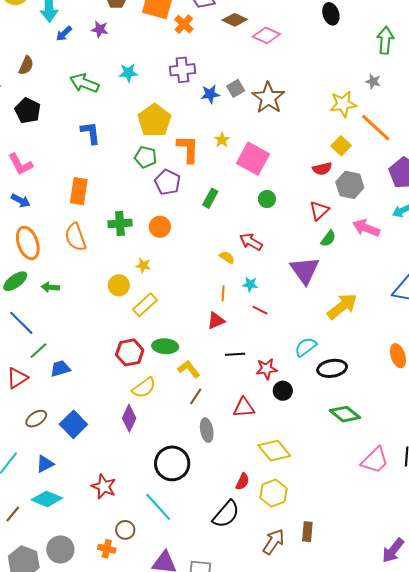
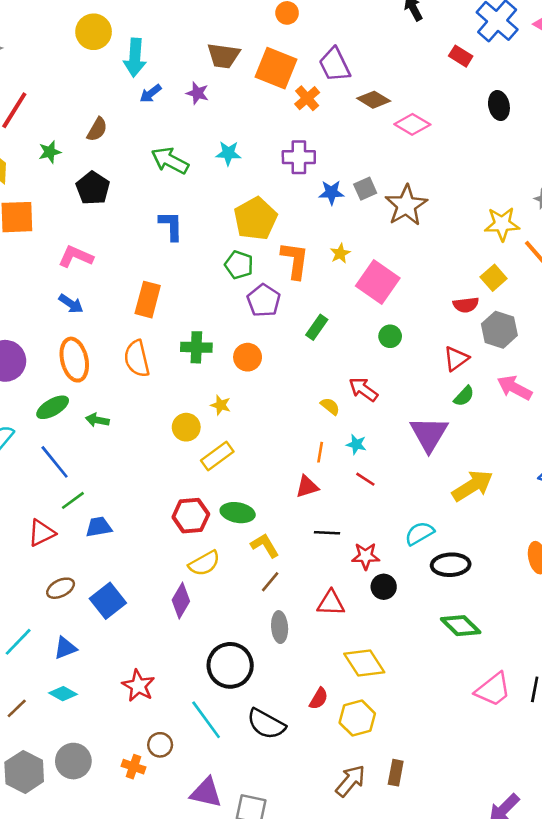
pink L-shape: (20, 164) -> (76, 257), turned 136
cyan diamond: (47, 499) -> (63, 694), size x0.7
black semicircle: (226, 514) -> (266, 724), moved, turned 72

